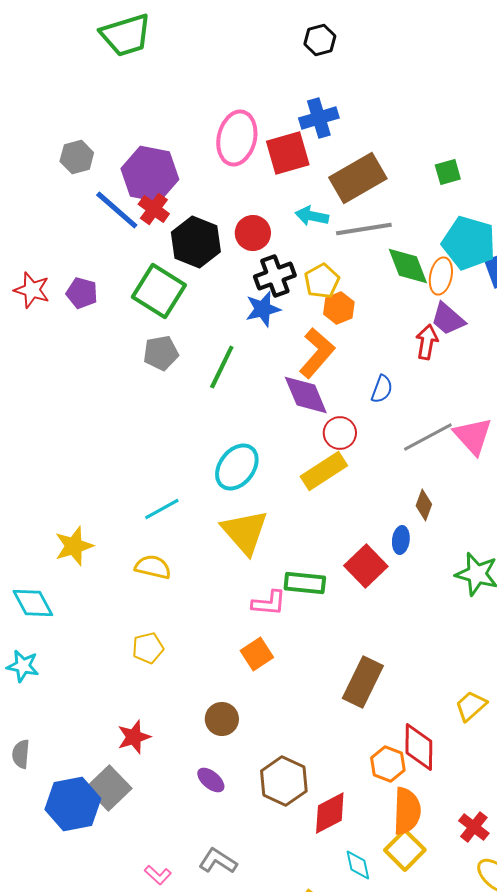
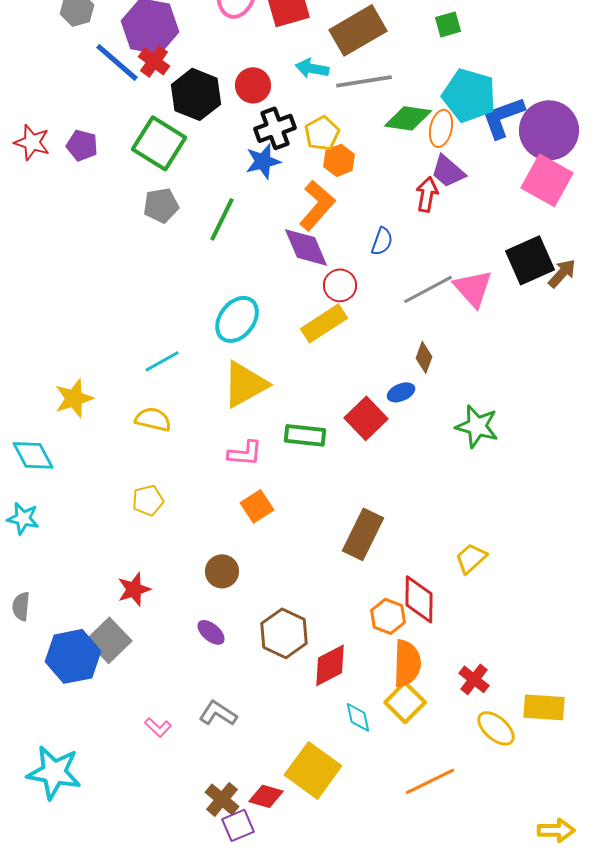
green diamond: (408, 266) -> (408, 118), turned -60
yellow triangle: (245, 532) -> (245, 384), turned 42
blue ellipse: (401, 540) -> (401, 392), turned 60
pink L-shape: (269, 603) -> (245, 453), moved

